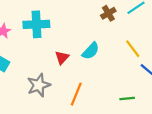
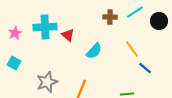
brown cross: (108, 13) -> (110, 17), turned 32
red triangle: (62, 58) -> (68, 35), moved, turned -32

